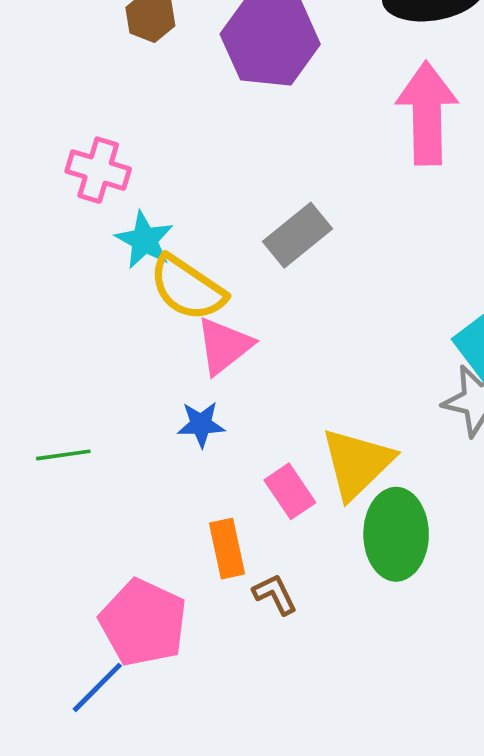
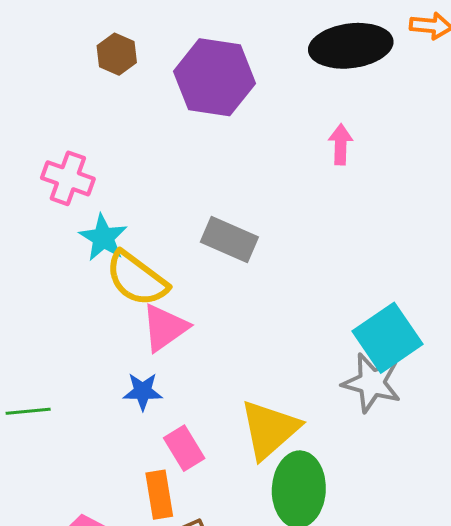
pink arrow: (427, 113) -> (341, 144), size x0.5
gray rectangle: (298, 235) -> (229, 240), turned 60
pink rectangle: (290, 491) -> (184, 448), moved

